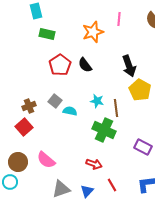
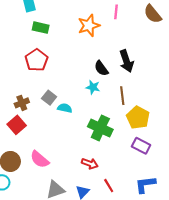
red pentagon: (60, 65) -> (36, 60), moved
black semicircle: (85, 65) -> (101, 68), moved
yellow pentagon: (140, 90) -> (138, 118), moved
cyan star: (97, 101) -> (93, 87), moved
brown line: (116, 108) -> (122, 96), moved

